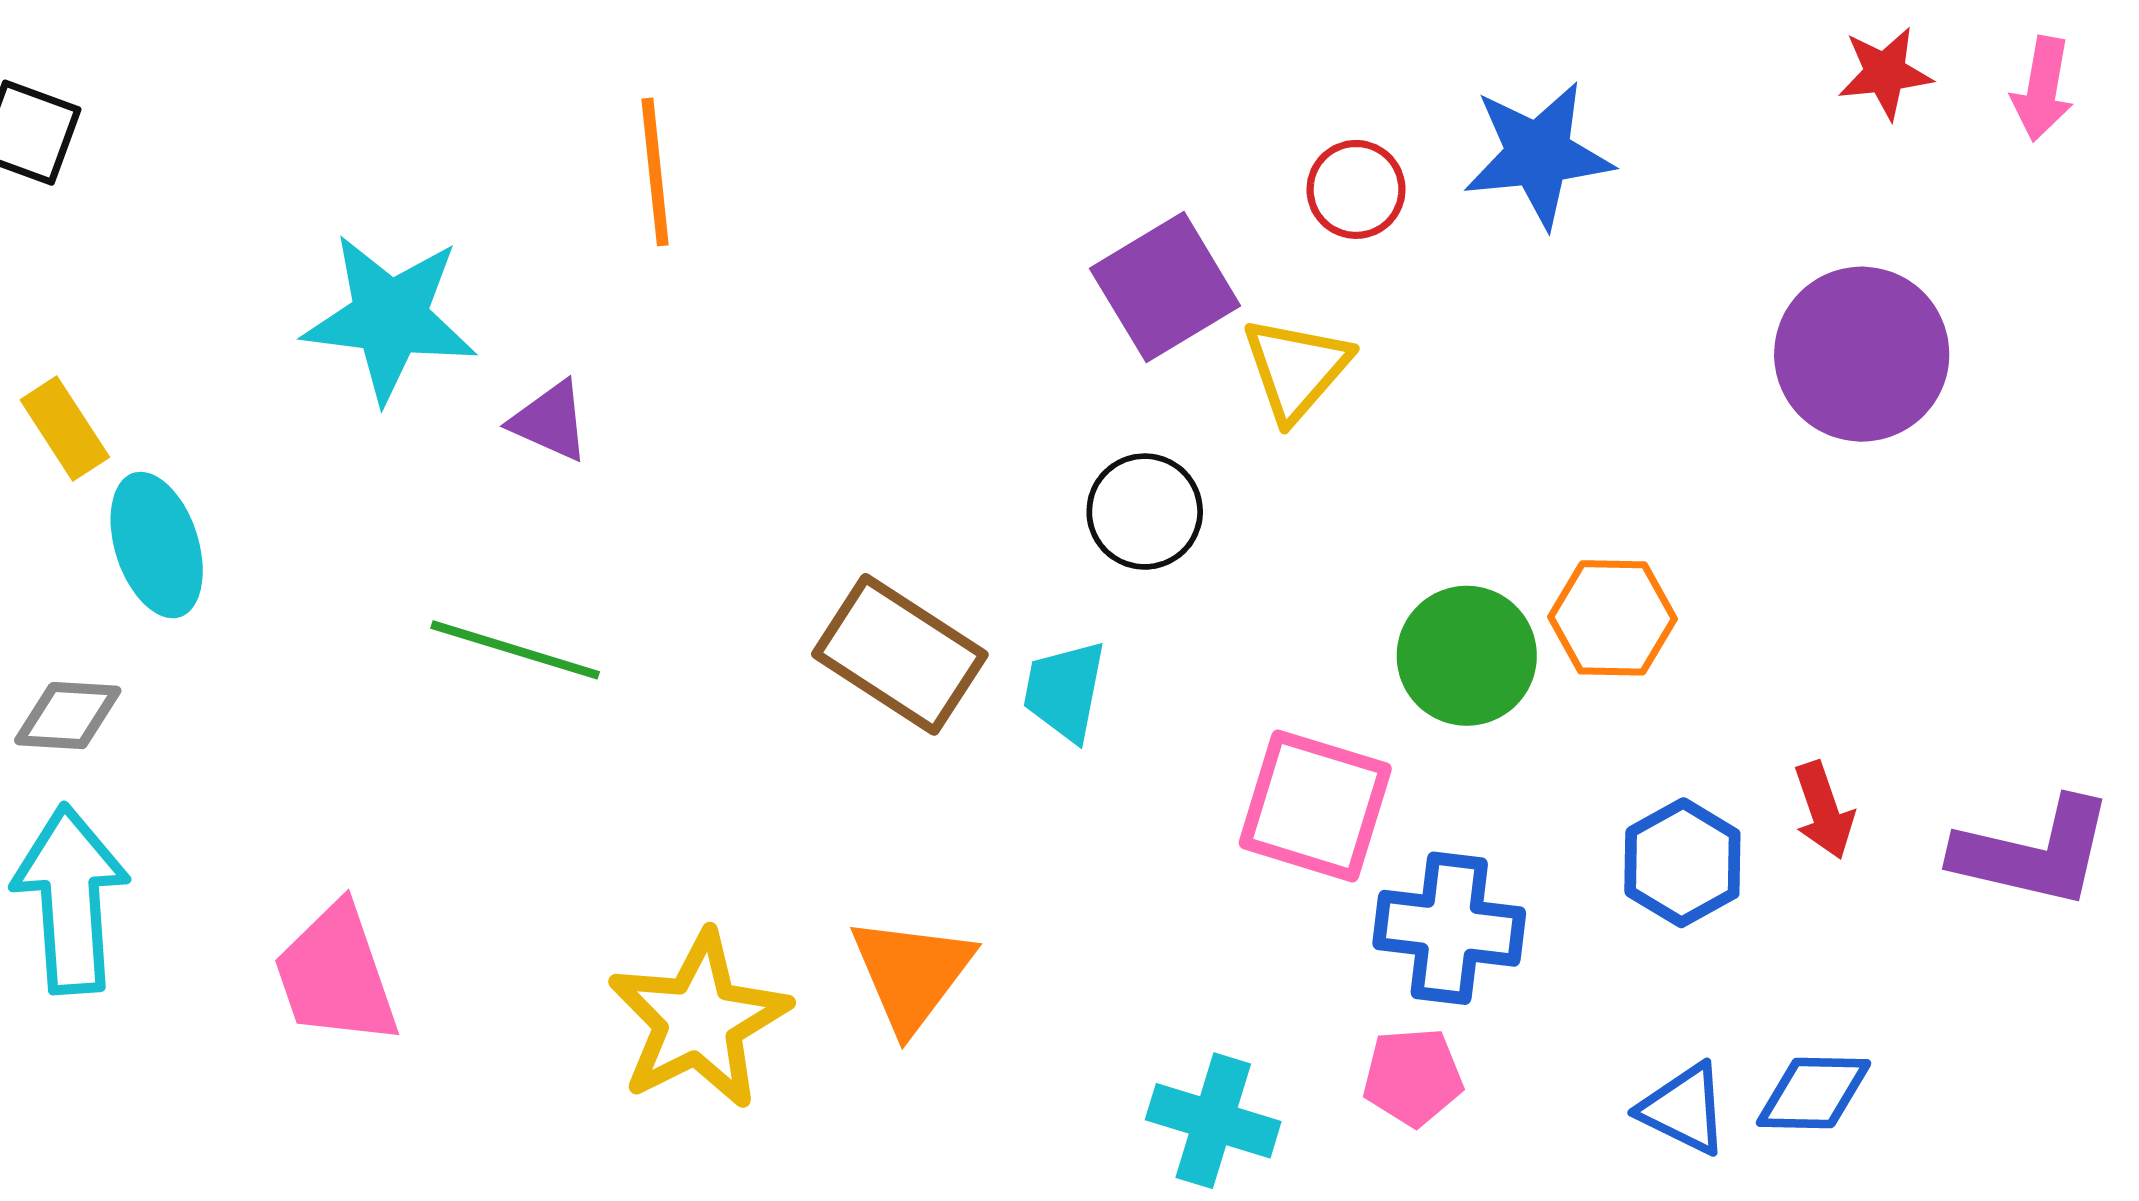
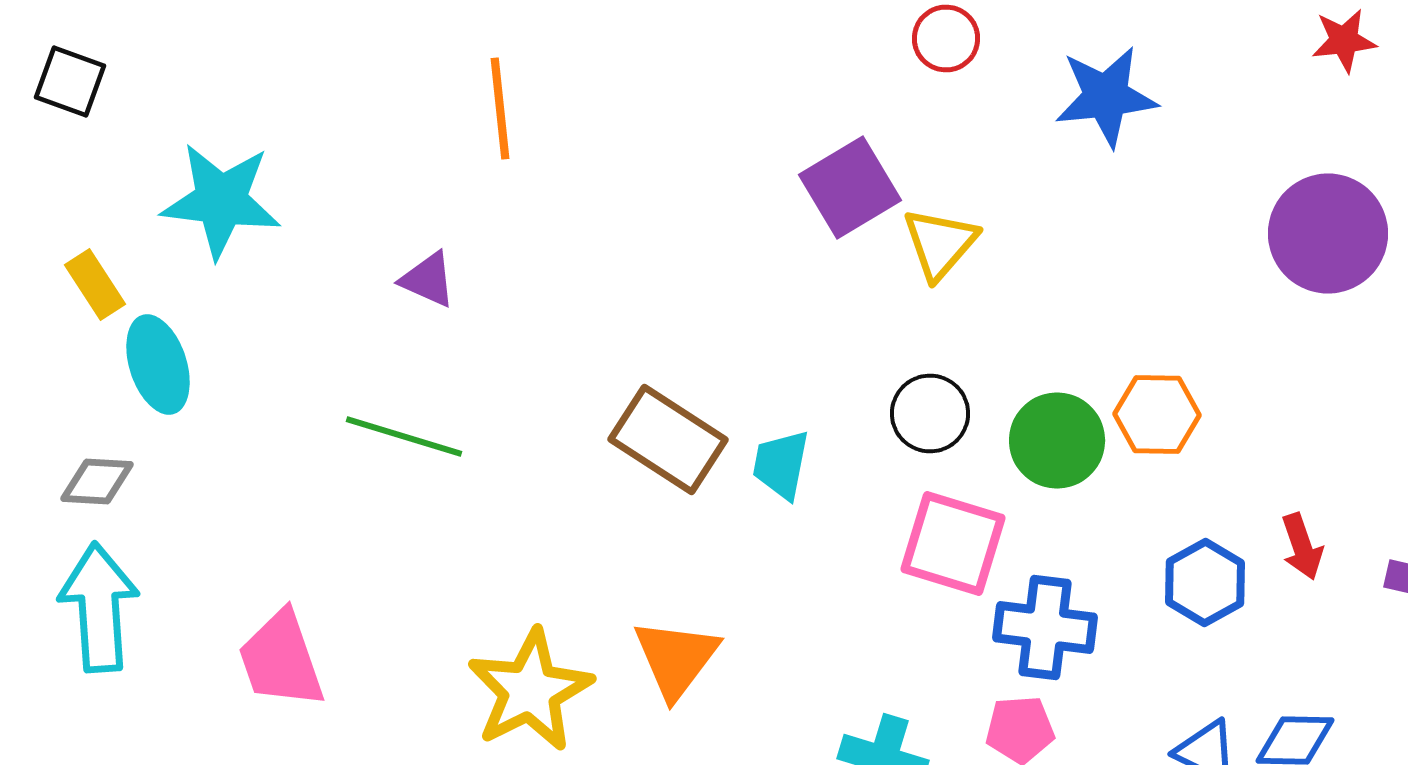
red circle: (1356, 189) -> (946, 38), moved
cyan star: (390, 318) -> (221, 200), moved
black circle: (1145, 512) -> (930, 414), moved

